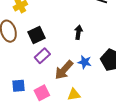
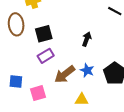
yellow triangle: (74, 95) -> (82, 100), moved

